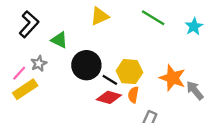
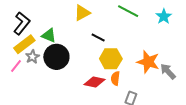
black circle: (86, 65) -> (56, 57), moved
black line: (110, 80) -> (98, 38), moved
yellow rectangle: (25, 89) -> (24, 44), moved

